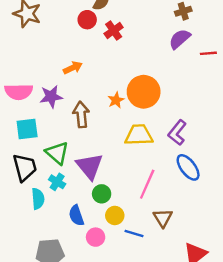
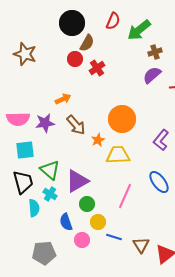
orange star: (116, 100) -> (98, 140), moved
brown arrow: (81, 115) -> (76, 125), moved, turned 145
purple L-shape: (177, 133) -> (161, 140), moved
purple triangle: (90, 166) -> (77, 181), turned 40
brown triangle: (163, 218) -> (141, 245), moved

